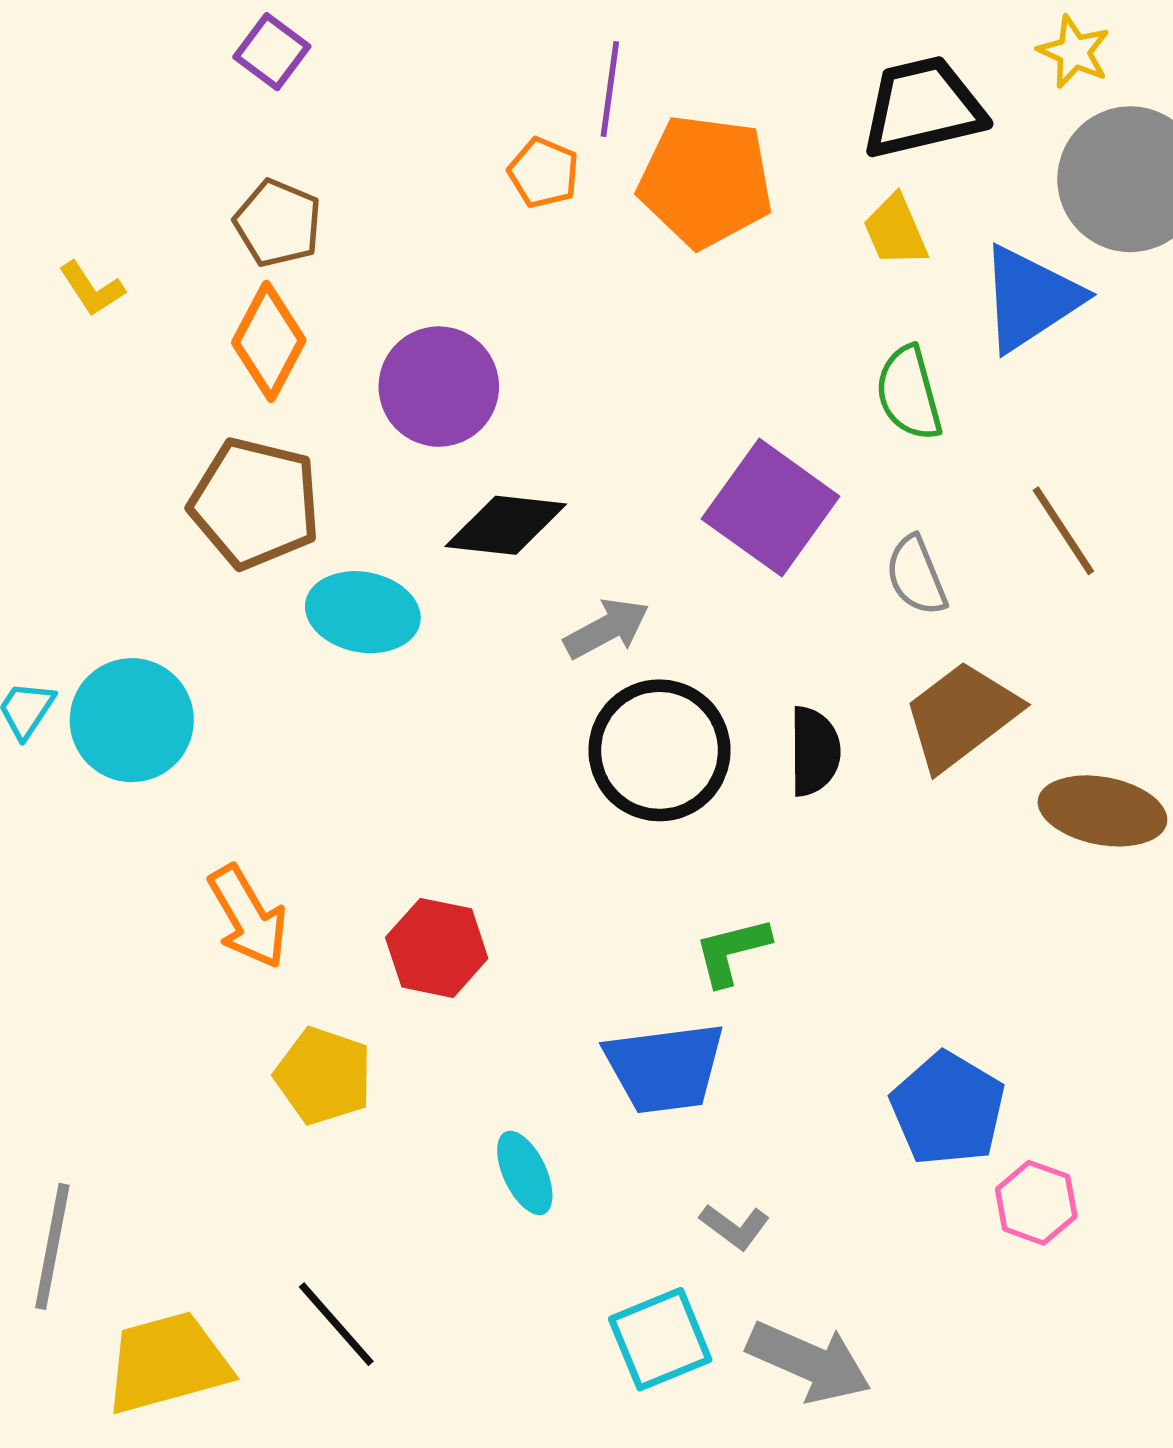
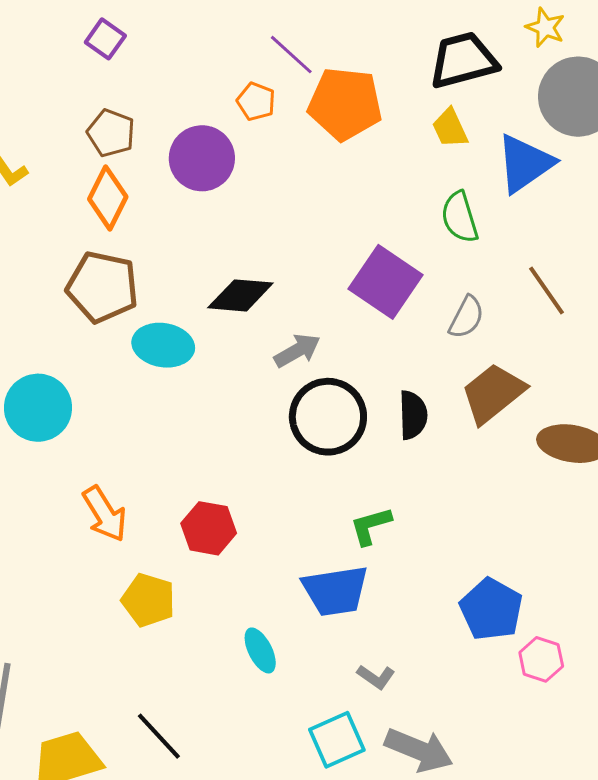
purple line: (610, 89) -> (291, 55), turned -54
purple circle: (439, 387) -> (202, 158), moved
gray semicircle: (916, 576) -> (466, 317), turned -129

